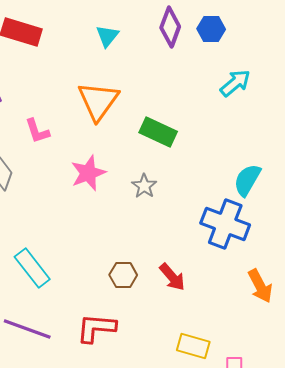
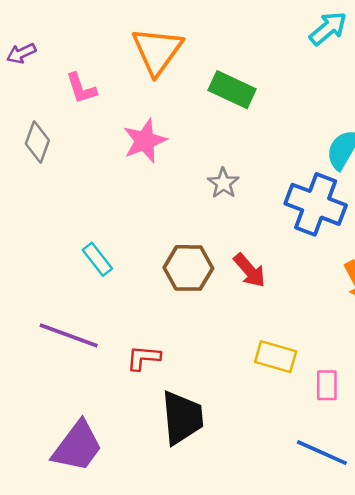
gray star: (144, 186) -> (223, 183), moved
cyan rectangle: (32, 268) -> (97, 259), moved, size x0.7
brown hexagon: (123, 275) -> (188, 268), size x1.4
red L-shape: (96, 328) -> (143, 358), moved, size x0.7

